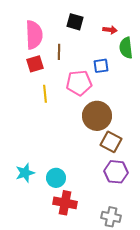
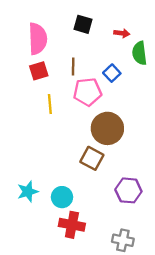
brown line: (59, 52) -> (73, 66), moved
blue square: (101, 66) -> (112, 73), turned -35
brown square: (111, 142) -> (92, 158), moved

